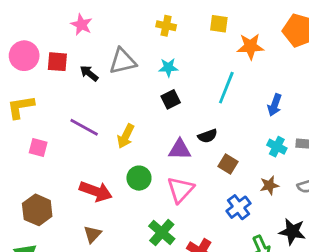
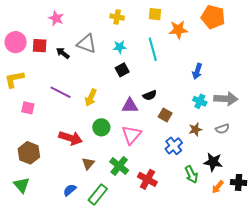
gray triangle: (123, 61) -> (87, 44), turned 35
cyan line: (226, 88) -> (153, 49), moved, turned -35
brown triangle: (92, 234) -> (88, 164), moved

